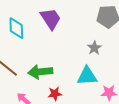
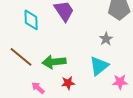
cyan triangle: (87, 76) -> (99, 66), turned -35

